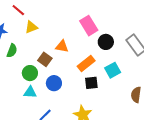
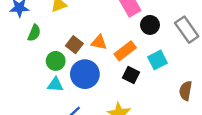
orange triangle: (62, 46) -> (99, 42), moved
blue circle: (54, 83) -> (85, 74), size x1.5
black square: (91, 83) -> (131, 75), turned 32

